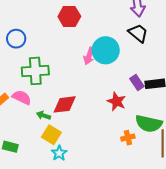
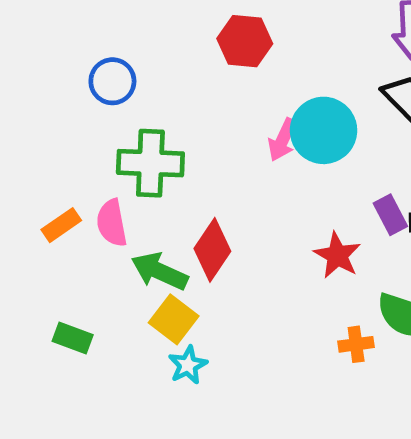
pink semicircle: (22, 97) -> (112, 223), turned -132
red diamond: (65, 104) -> (212, 250), turned -55
green arrow: (43, 115) -> (159, 271), size x1.6

